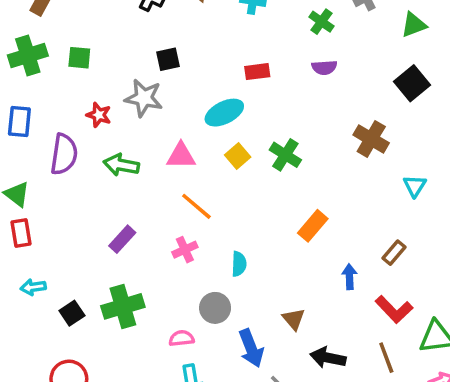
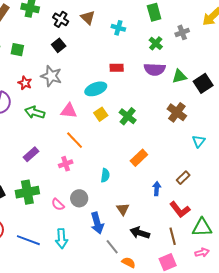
green triangle: (414, 25) -> (179, 76), moved
black square: (168, 59) -> (59, 45), moved, turned -32
purple semicircle: (324, 67) -> (155, 69), size x1.5
cyan semicircle: (239, 264) -> (105, 175), moved
pink semicircle: (181, 338) -> (58, 204), moved, turned -136

